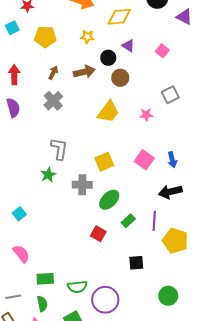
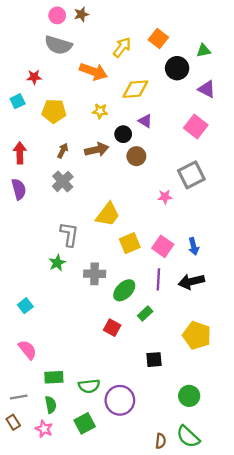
pink square: (162, 51) -> (196, 126), moved, size x1.5
gray square: (170, 95) -> (191, 175), size x1.4
yellow trapezoid: (108, 112) -> (108, 214), moved
yellow square: (104, 162) -> (130, 243), moved
purple line: (154, 221) -> (158, 279), moved

